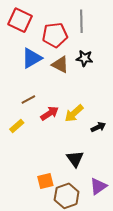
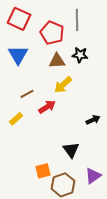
red pentagon: (55, 35) -> (52, 33), turned 30
blue triangle: (32, 58) -> (18, 55), moved, turned -30
brown triangle: (60, 65) -> (57, 61), turned -30
yellow arrow: (74, 113) -> (63, 85), moved

